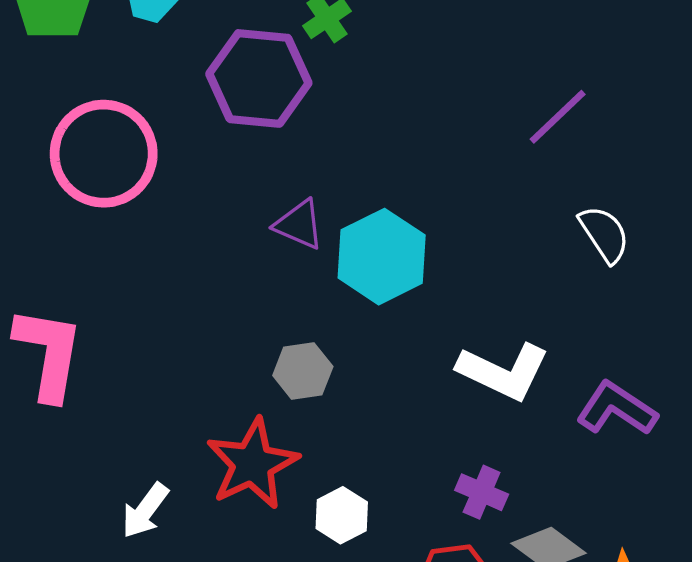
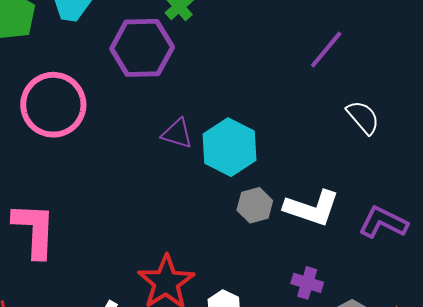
gray hexagon: (303, 371) -> (255, 205), moved

